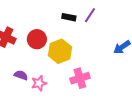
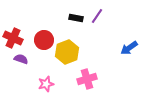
purple semicircle: (21, 75) -> (21, 59), moved

